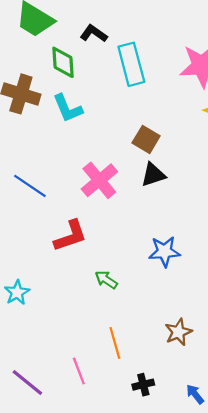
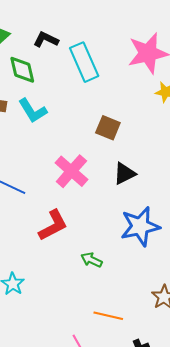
black triangle: (153, 175) -> (124, 174), moved
blue star: (164, 252) -> (140, 226), size x1.4
orange line: (115, 343) -> (108, 316), turned -52

